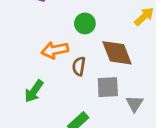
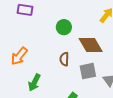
orange arrow: (55, 50) -> (19, 56), moved, turned -30

